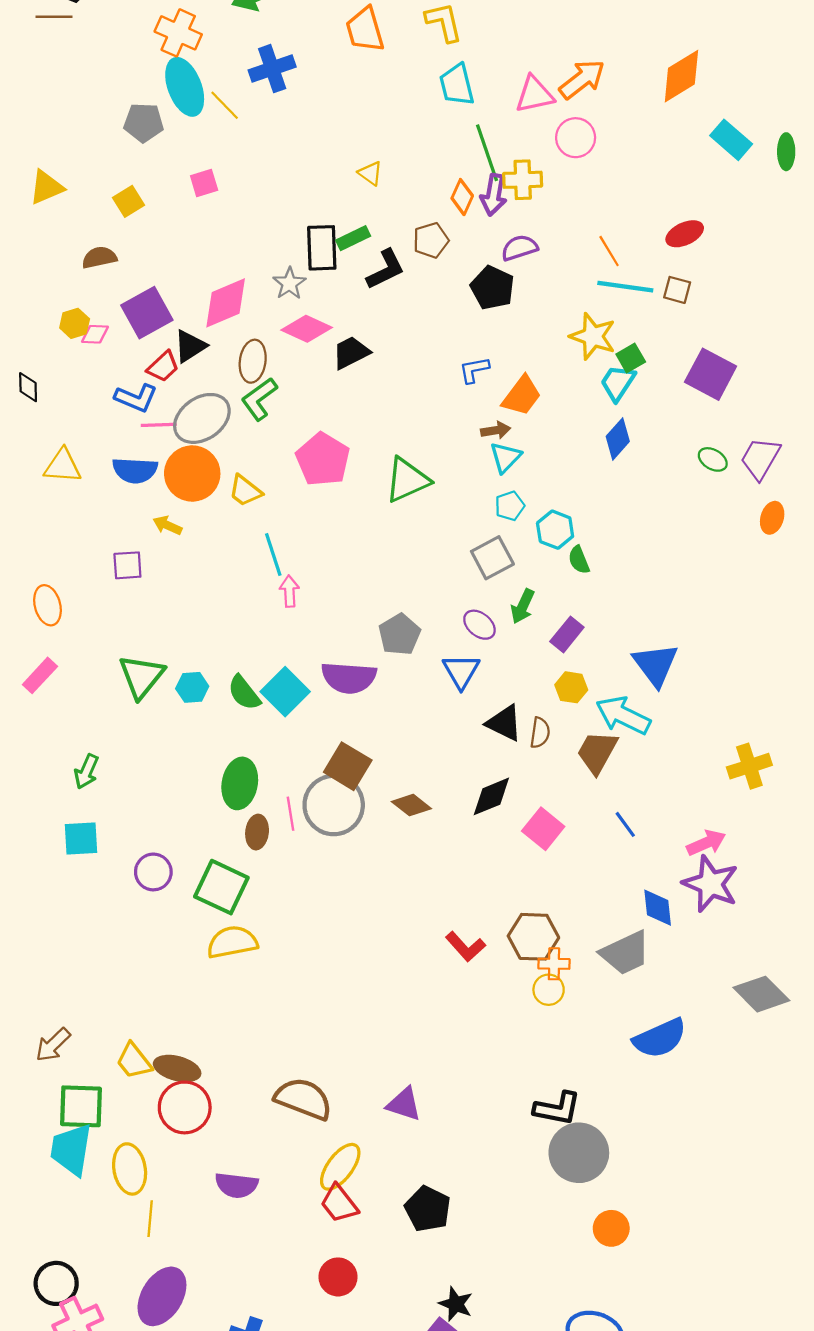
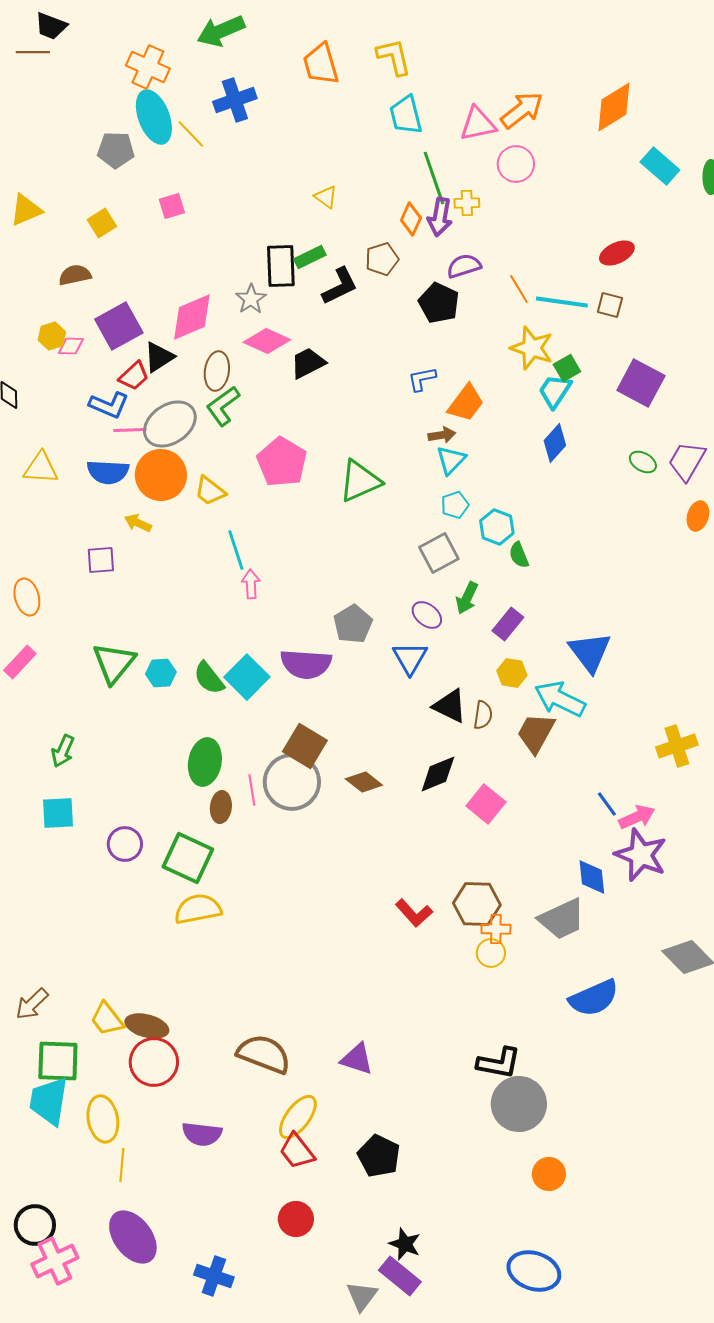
yellow cross: (523, 180) -> (467, 203), size x0.7
orange line: (609, 251) -> (519, 289), moved
blue line: (625, 824) -> (607, 804), moved
purple ellipse: (162, 1296) -> (133, 1237), turned -68

